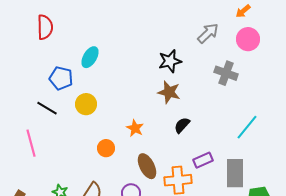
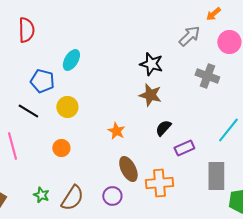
orange arrow: (243, 11) -> (213, 14), moved
black star: (170, 61) -> (151, 64), turned 30
orange circle: (106, 148) -> (61, 148), moved
purple rectangle: (203, 160) -> (184, 148), moved

